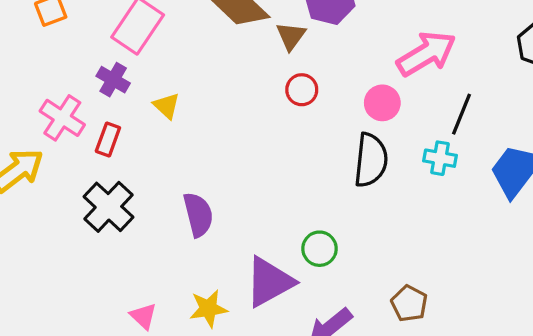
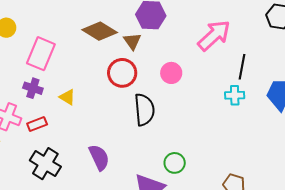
red circle: (302, 90) -> (122, 73), moved, size x1.5
pink circle: (382, 103) -> (171, 73), moved
red rectangle: (108, 140) -> (37, 124), turned 60
black semicircle: (371, 160) -> (144, 110), moved

